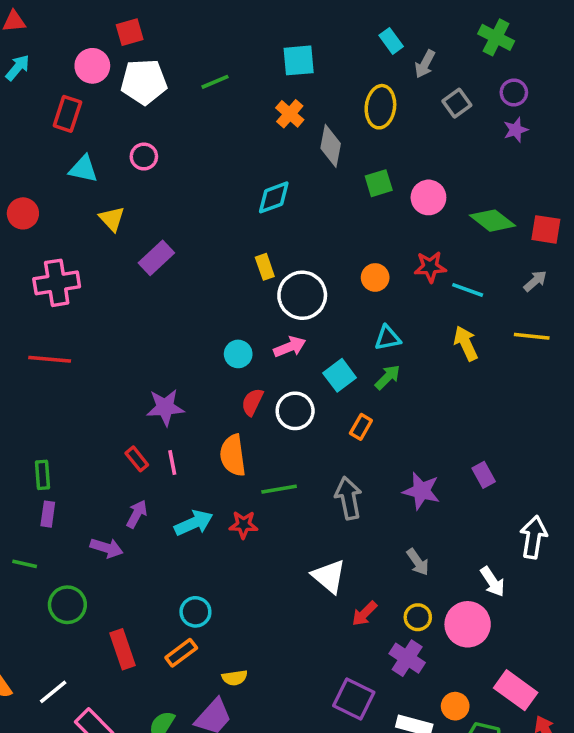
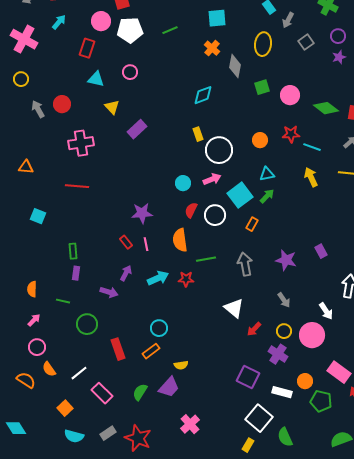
cyan square: (340, 375) -> (240, 195), size x1.4

